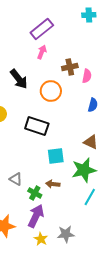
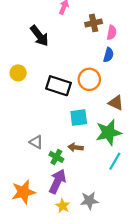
orange circle: (51, 91) -> (89, 79), moved
blue semicircle: (93, 105) -> (108, 55), moved

